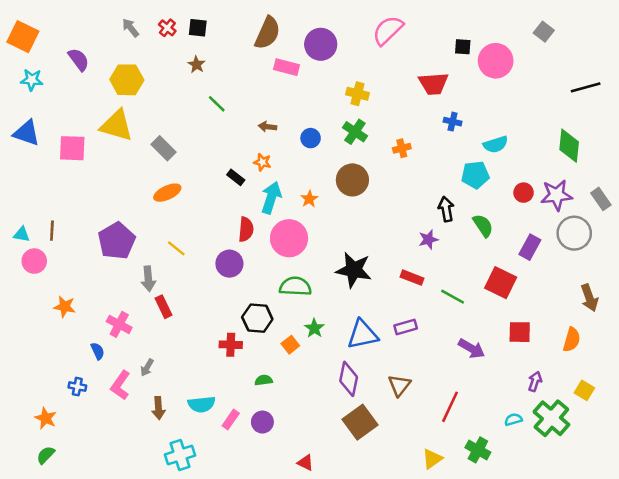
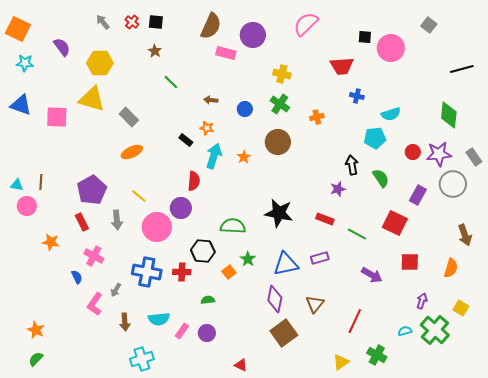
pink circle: (289, 238) -> (157, 227), moved
red rectangle: (164, 307) -> (82, 222), moved
blue cross: (77, 387) -> (147, 272), moved, size x2.0

